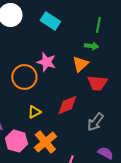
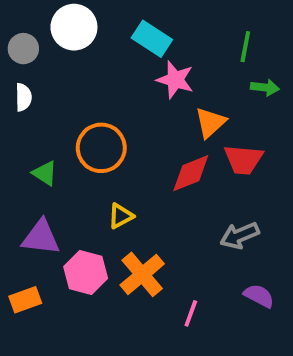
green arrow: (91, 46) -> (265, 87), moved
pink star: (46, 62) -> (175, 80), moved
red diamond: (67, 105) -> (191, 173), moved
gray arrow: (95, 122) -> (239, 235), turned 30

